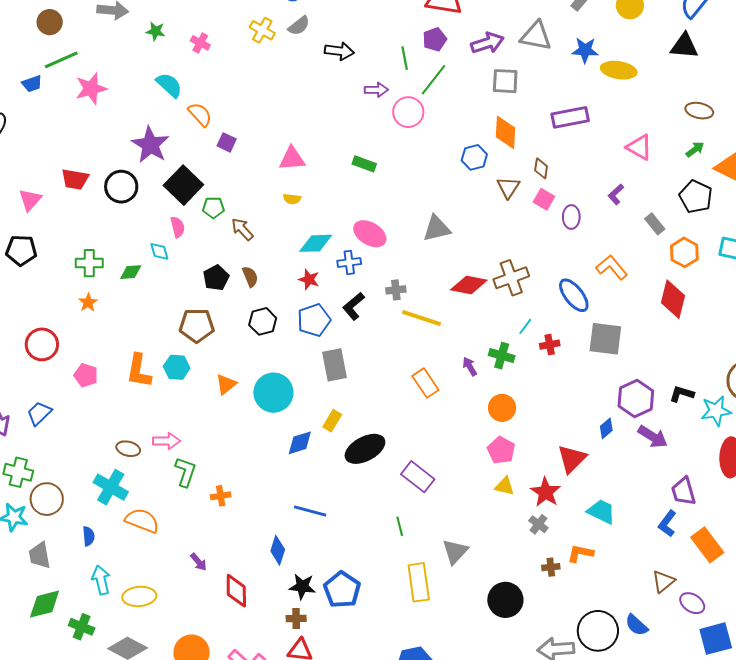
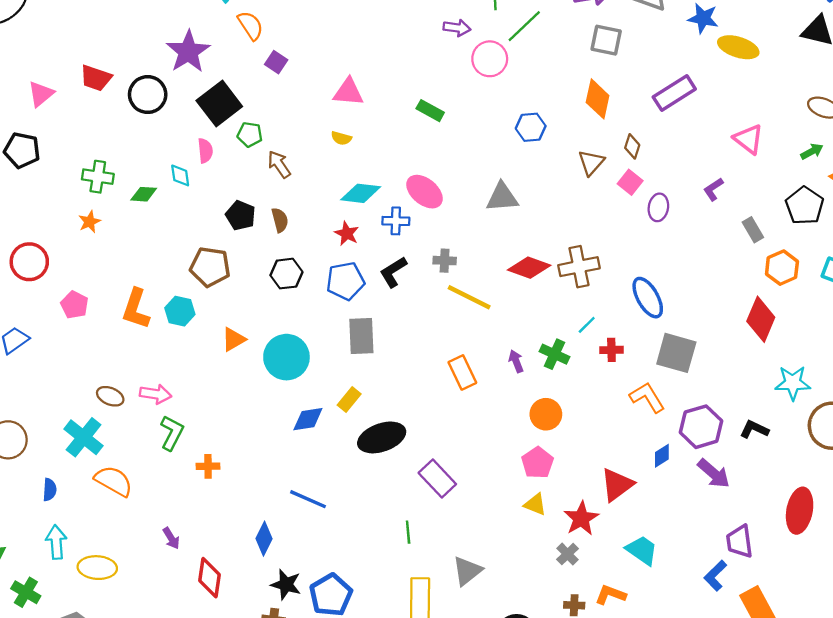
purple rectangle: (570, 117) -> (674, 93), turned -30
blue hexagon: (474, 157) -> (531, 127), moved
orange L-shape: (612, 267) -> (647, 397), moved
black pentagon: (216, 278) -> (241, 215), turned -30
cyan star: (716, 411) -> (793, 383), moved

